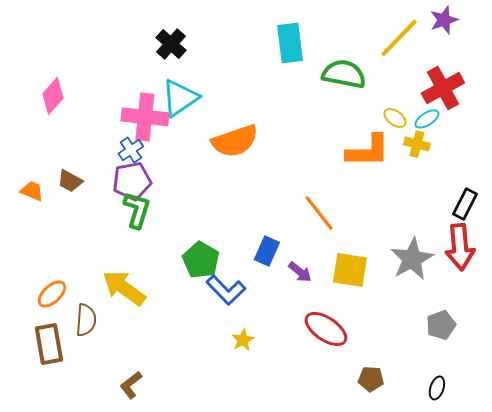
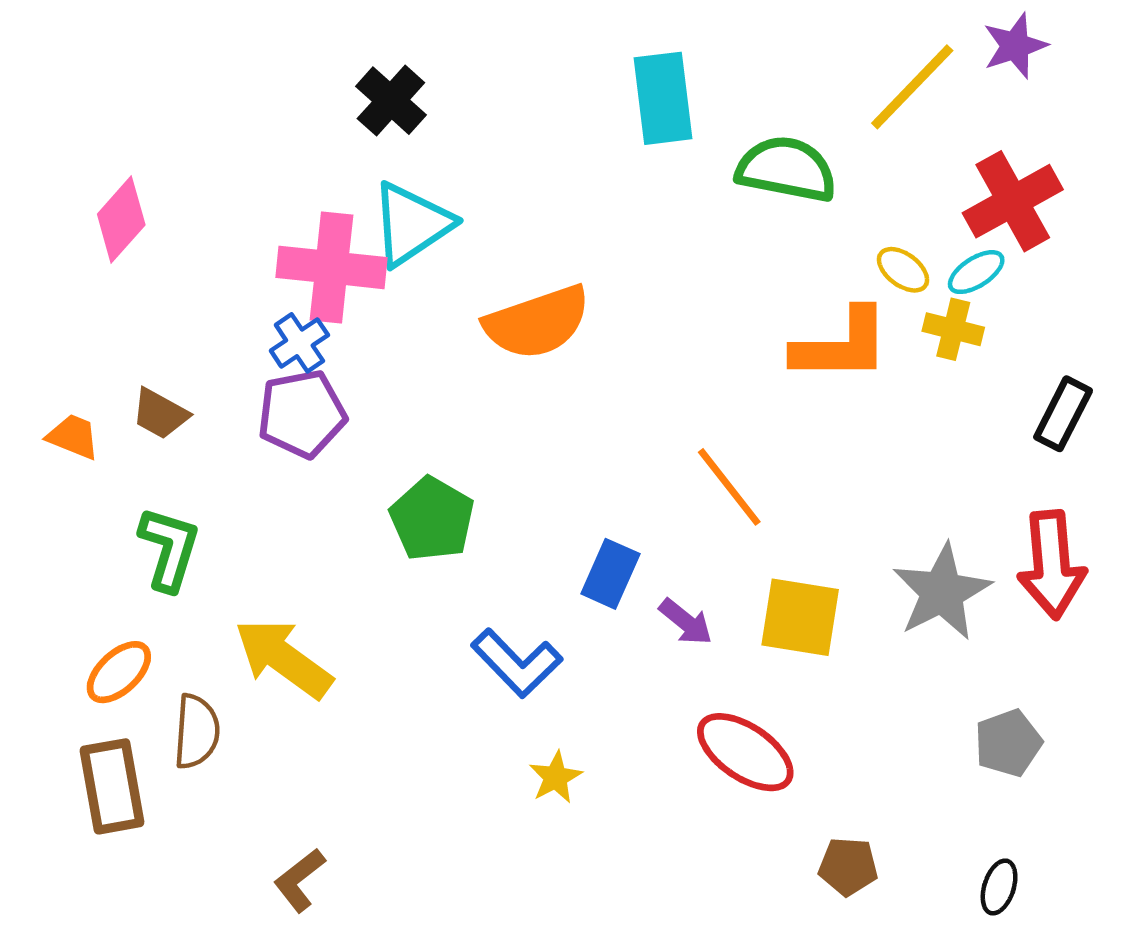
black rectangle: (465, 204) -> (1063, 414), moved
green L-shape: (137, 210) -> (169, 549), moved
green pentagon: (201, 260) -> (432, 519), moved

